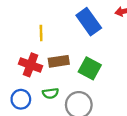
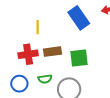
red cross: (30, 65) -> (28, 54), turned -30
green square: (90, 68) -> (79, 58), turned -36

